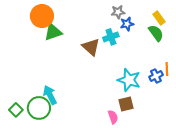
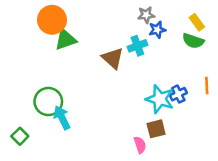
green semicircle: (156, 33) -> (193, 41), turned 144
blue cross: (156, 76) -> (178, 94), moved
green circle: (39, 108) -> (48, 102), moved

